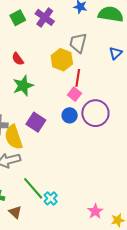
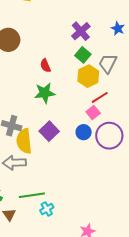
green square: (18, 18) -> (83, 55), moved, turned -35
red line: (78, 78) -> (100, 97), turned 36
green line: (33, 188) -> (32, 195), turned -70

